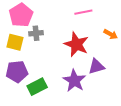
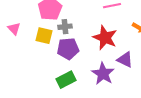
purple triangle: (96, 66) -> (125, 60), turned 42
purple pentagon: (17, 71) -> (68, 49), moved

